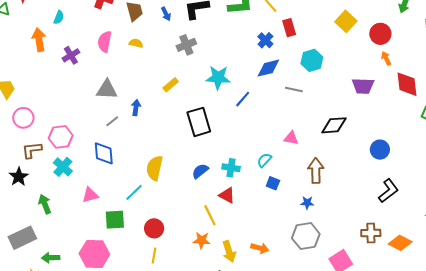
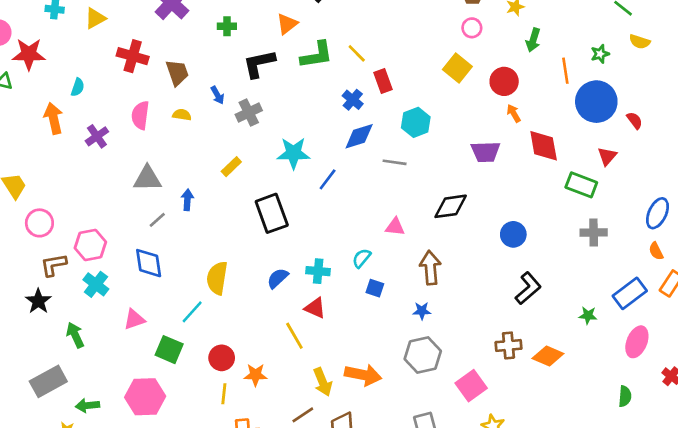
blue arrow: (166, 14) -> (217, 95), moved
green square: (115, 220) -> (169, 350), turned 30
orange star: (202, 240) -> (256, 375), moved
orange arrow: (260, 248) -> (363, 375), size x1.5

